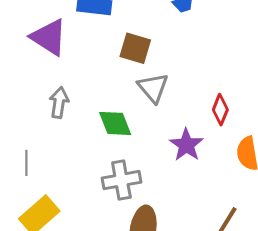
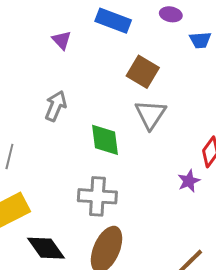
purple triangle: (49, 37) -> (62, 40), size x0.5
purple star: (186, 145) -> (189, 181), moved, size x0.7

